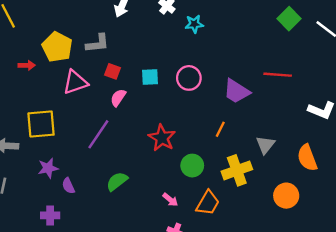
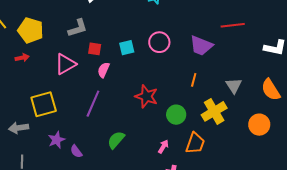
yellow pentagon: (57, 47) -> (31, 30), moved
pink arrow: (170, 200) -> (163, 147), turned -88

